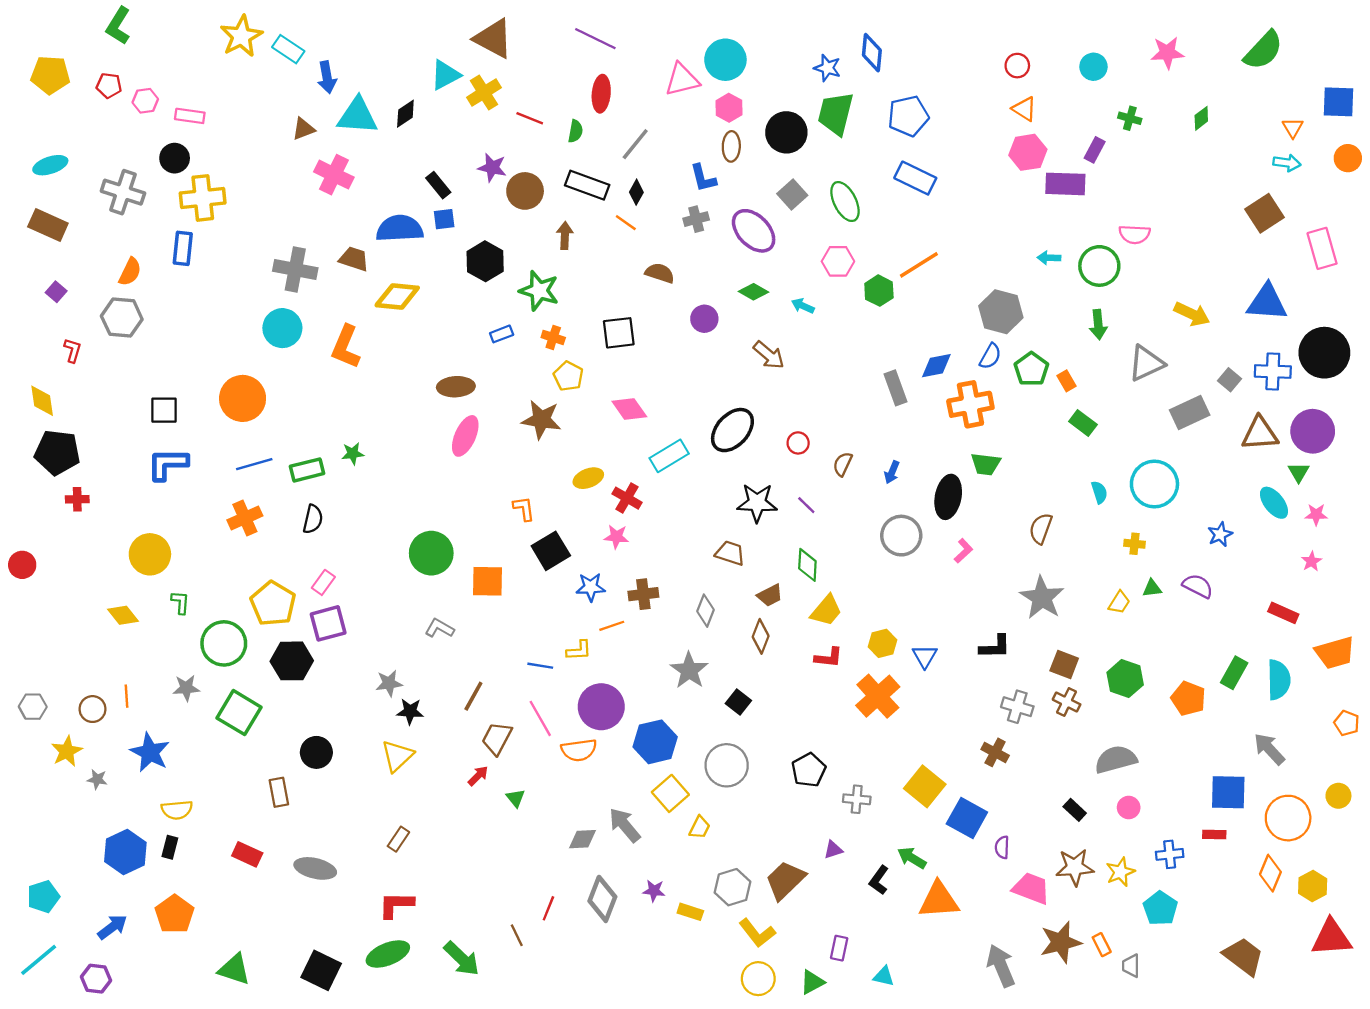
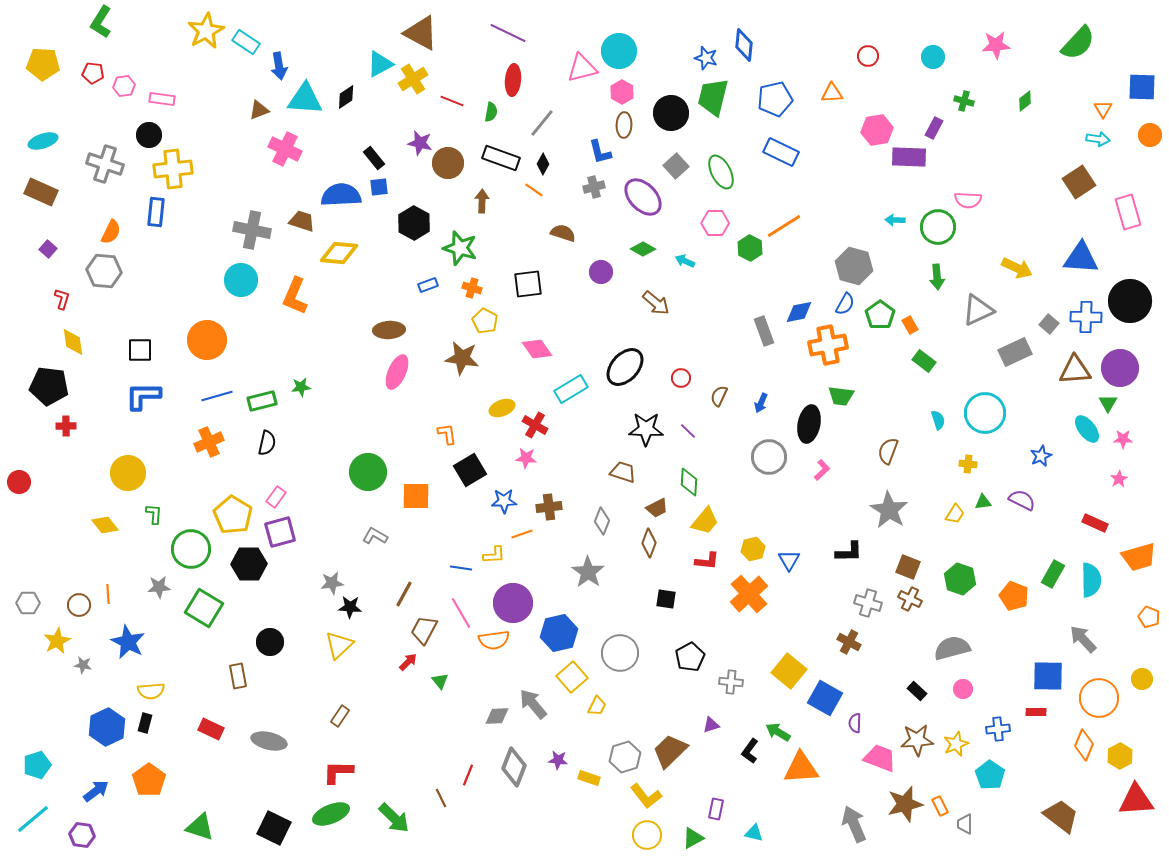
orange triangle: (1024, 109) -> (832, 93), moved, turned -35
yellow diamond: (42, 401) -> (73, 342), moved
black square: (738, 702) -> (666, 599), moved, turned -30

